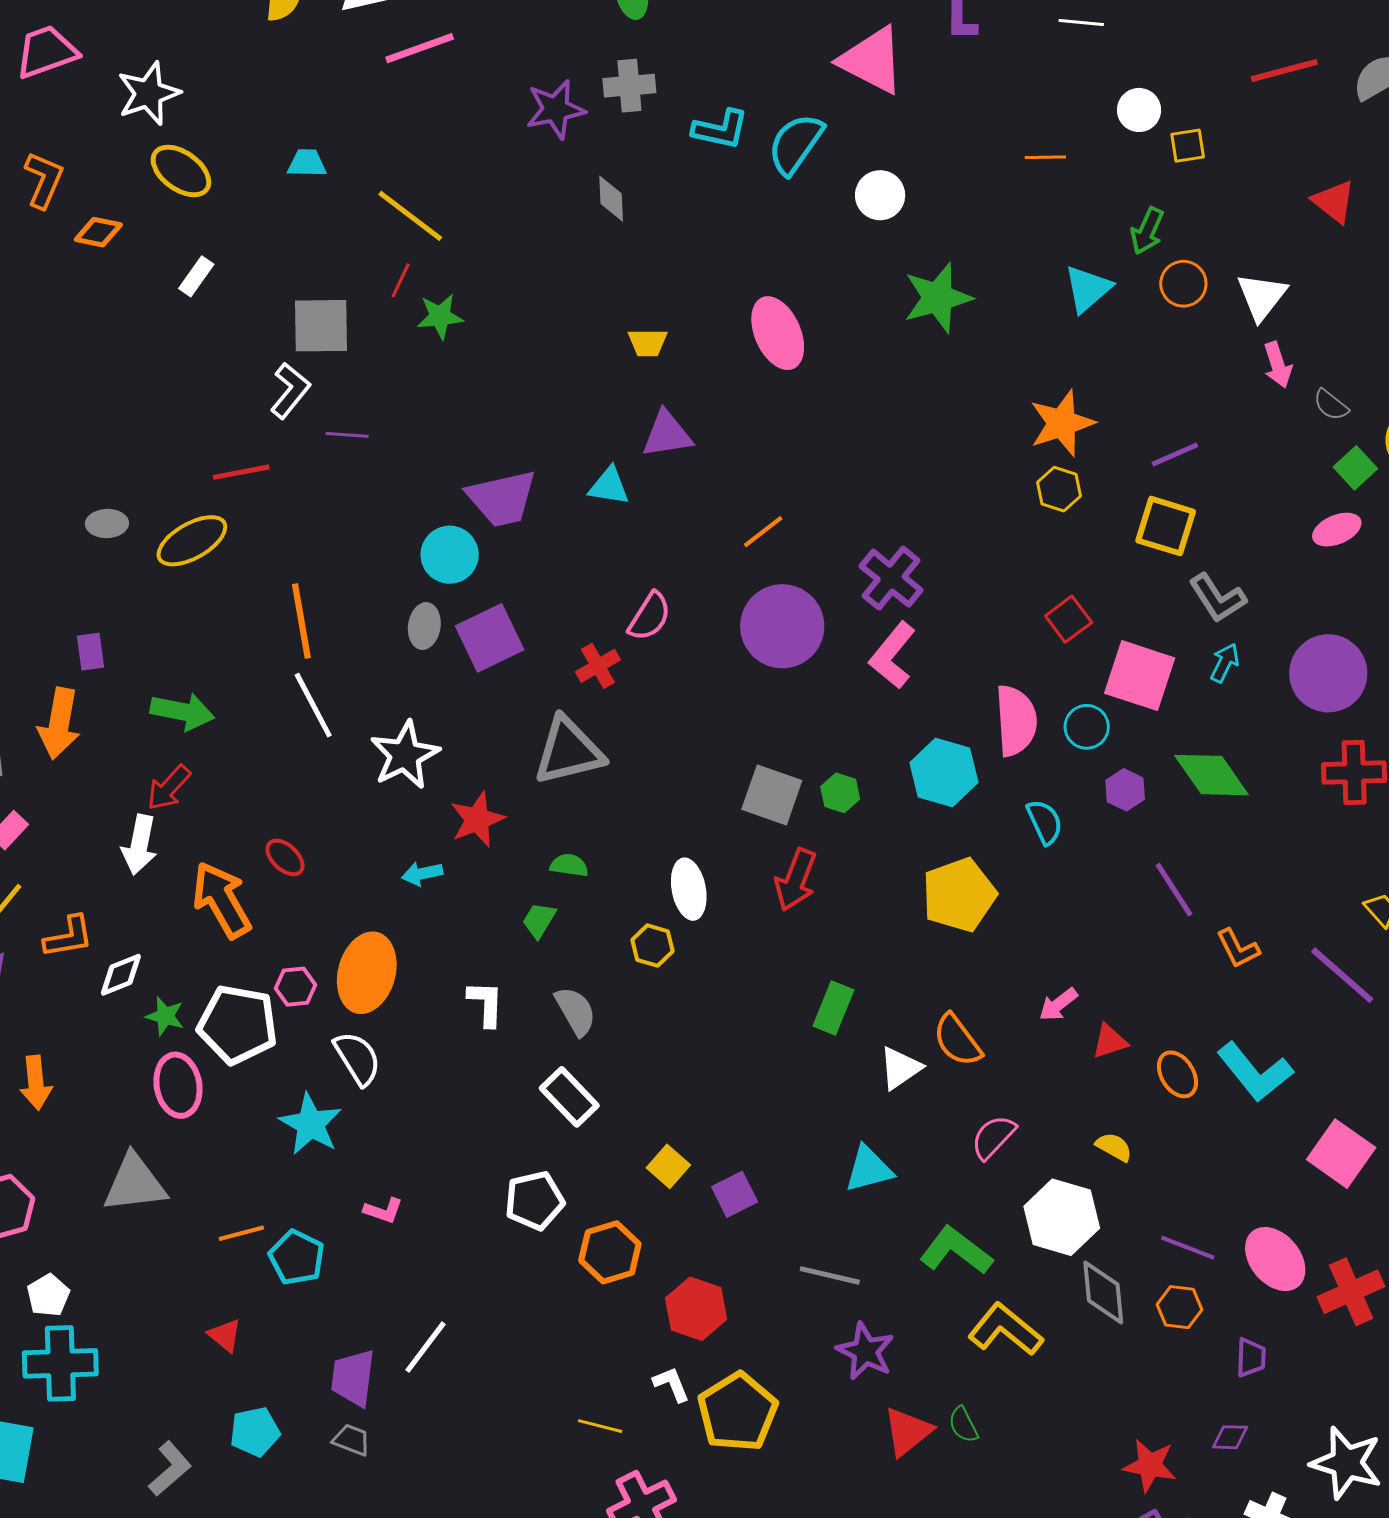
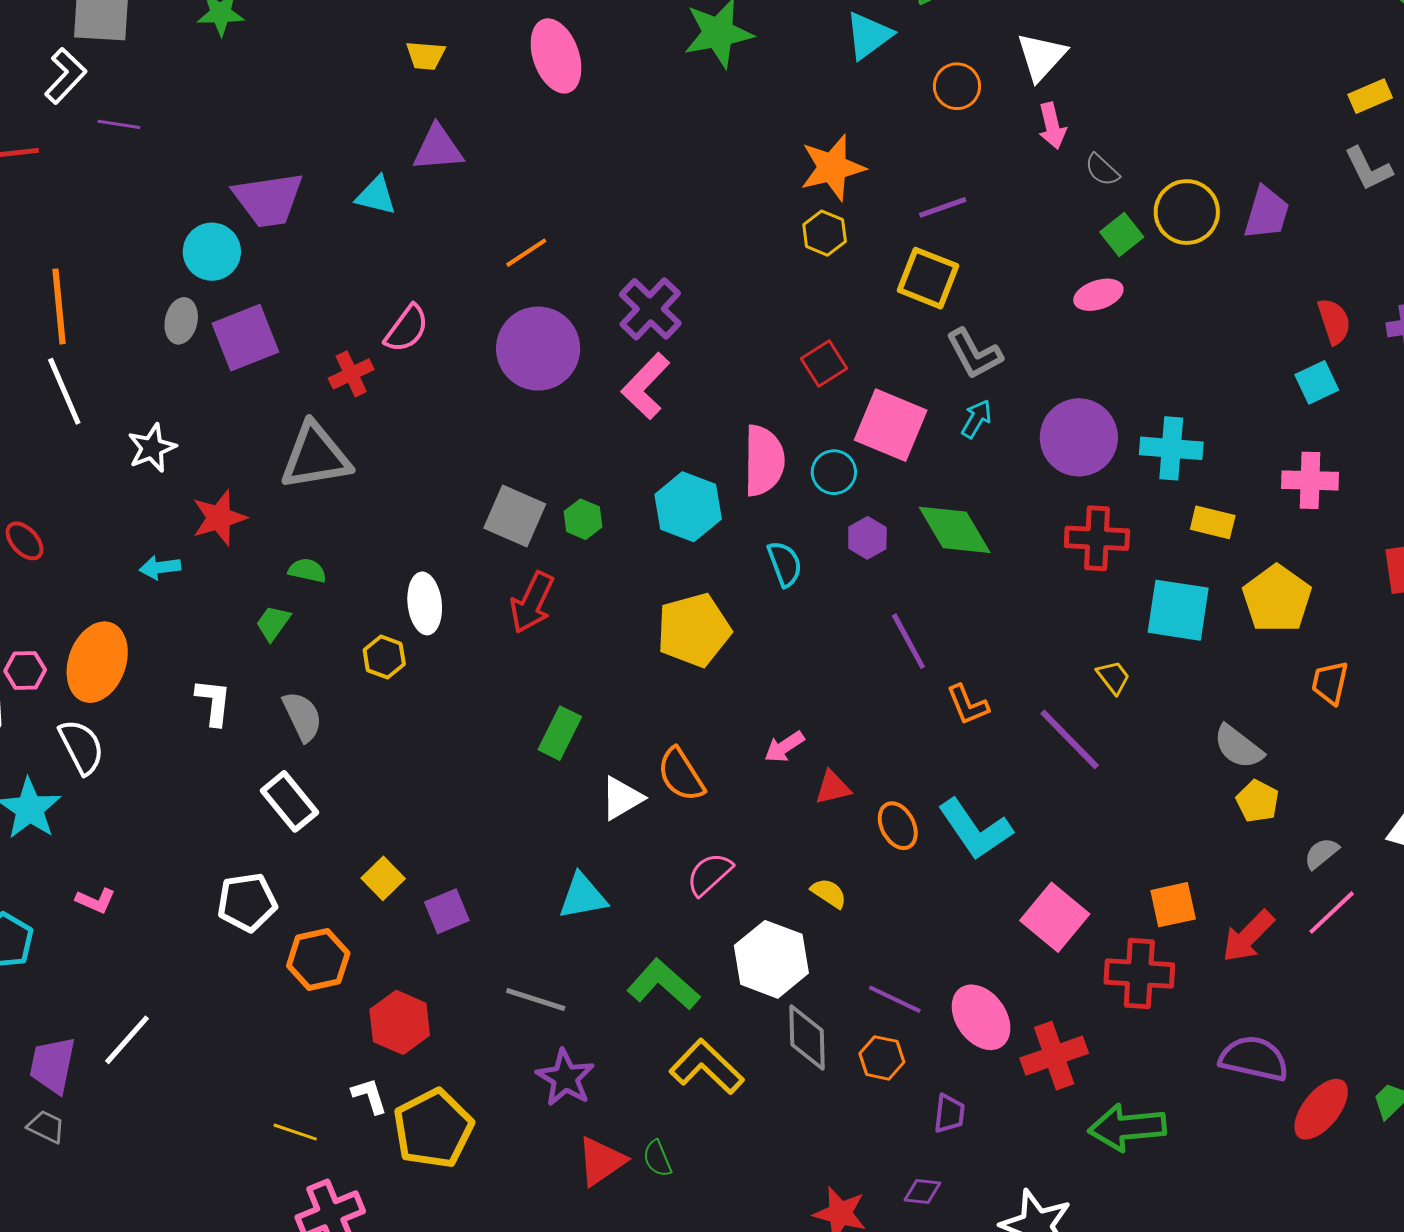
orange circle: (1183, 284) -> (957, 86), moved
white star: (405, 755) -> (152, 448), size x0.7

